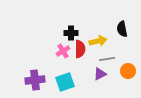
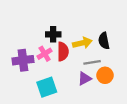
black semicircle: (122, 29) -> (104, 41), moved
orange circle: (128, 71) -> (105, 75), moved
purple cross: (35, 80) -> (23, 60), moved

